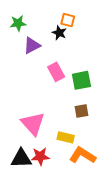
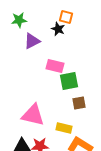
pink rectangle: (56, 72) -> (55, 66), turned -48
green square: (81, 80) -> (69, 81), moved
pink triangle: (33, 124) -> (33, 115), turned -35

